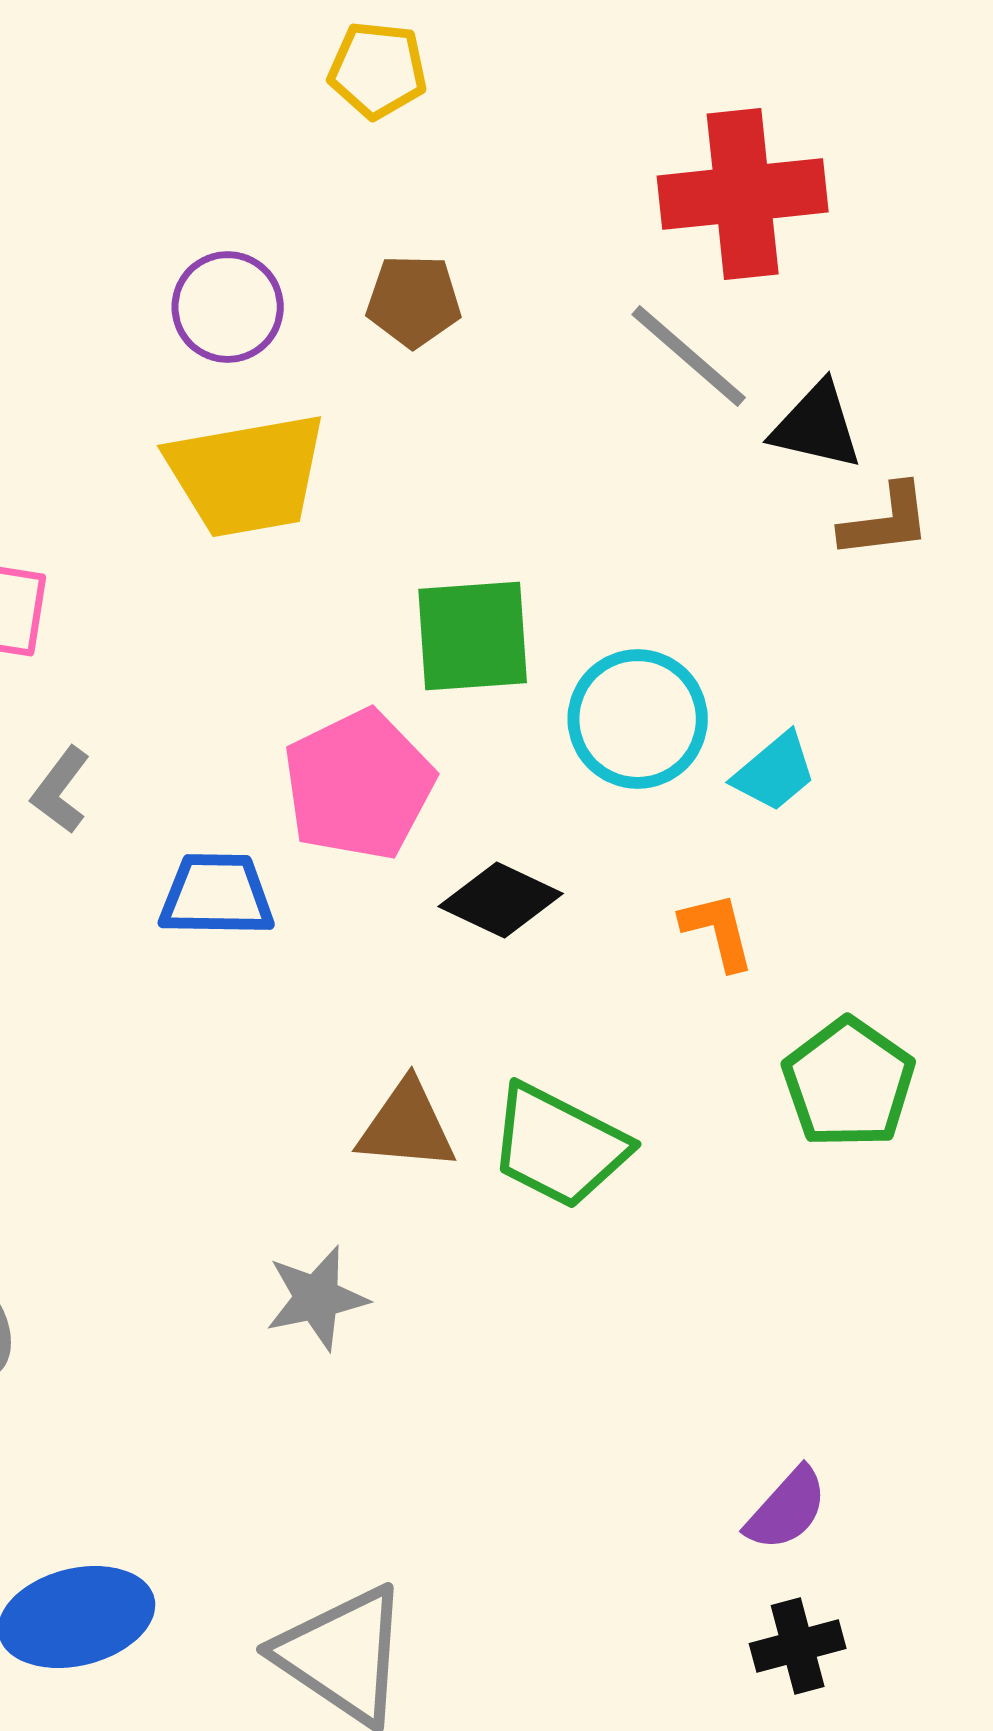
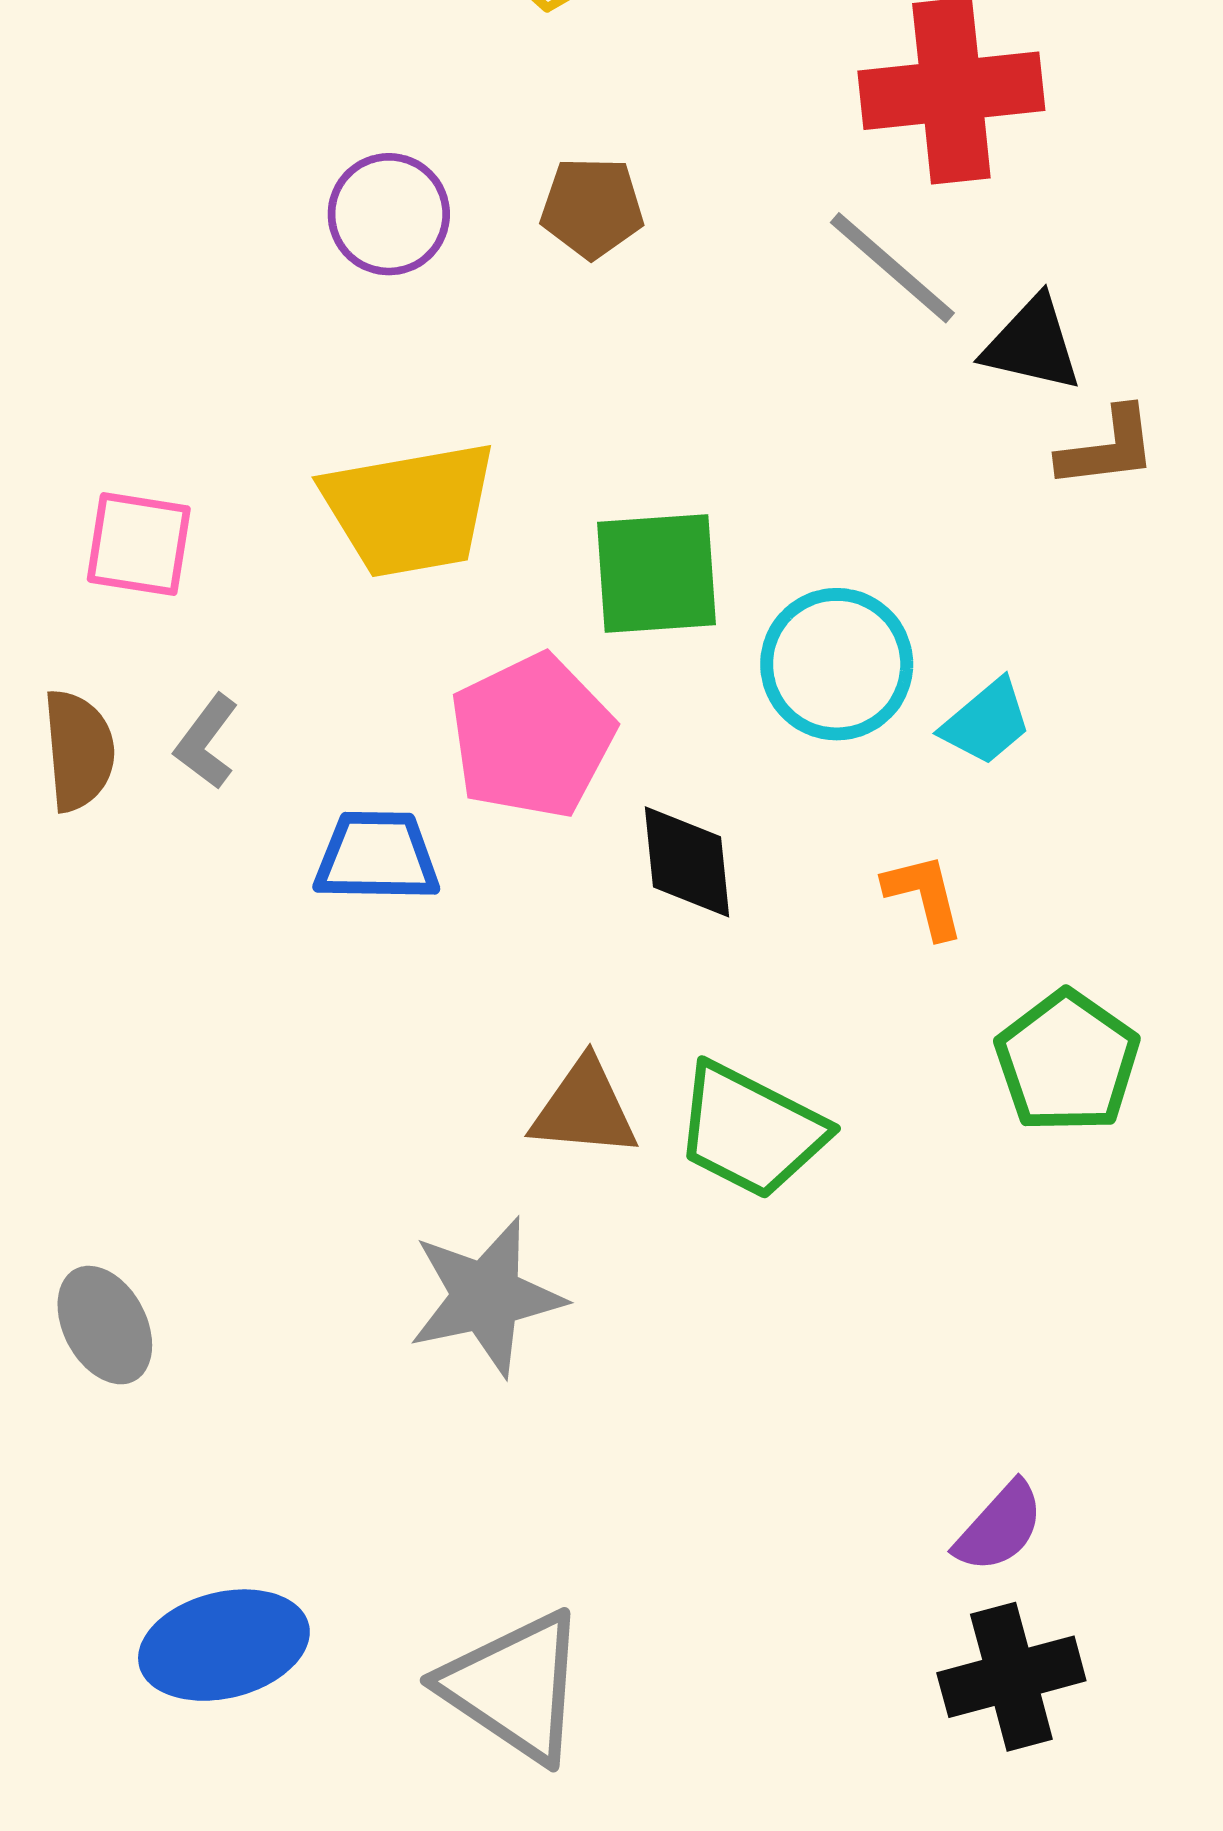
yellow trapezoid: (247, 475) -> (410, 509), moved
black diamond: (501, 900) -> (687, 862), turned 59
gray star: (317, 1298) -> (486, 1297), size x1.4
black cross: (798, 1646) -> (1011, 1677), size x1.4

